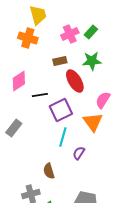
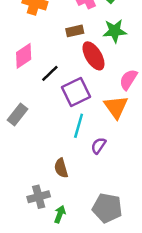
black line: (40, 95) -> (50, 73), turned -35

